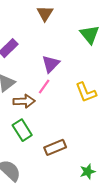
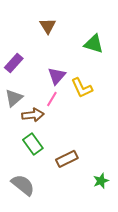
green triangle: (90, 34) -> (94, 44), turned -30
yellow L-shape: (86, 92) -> (82, 88), moved

